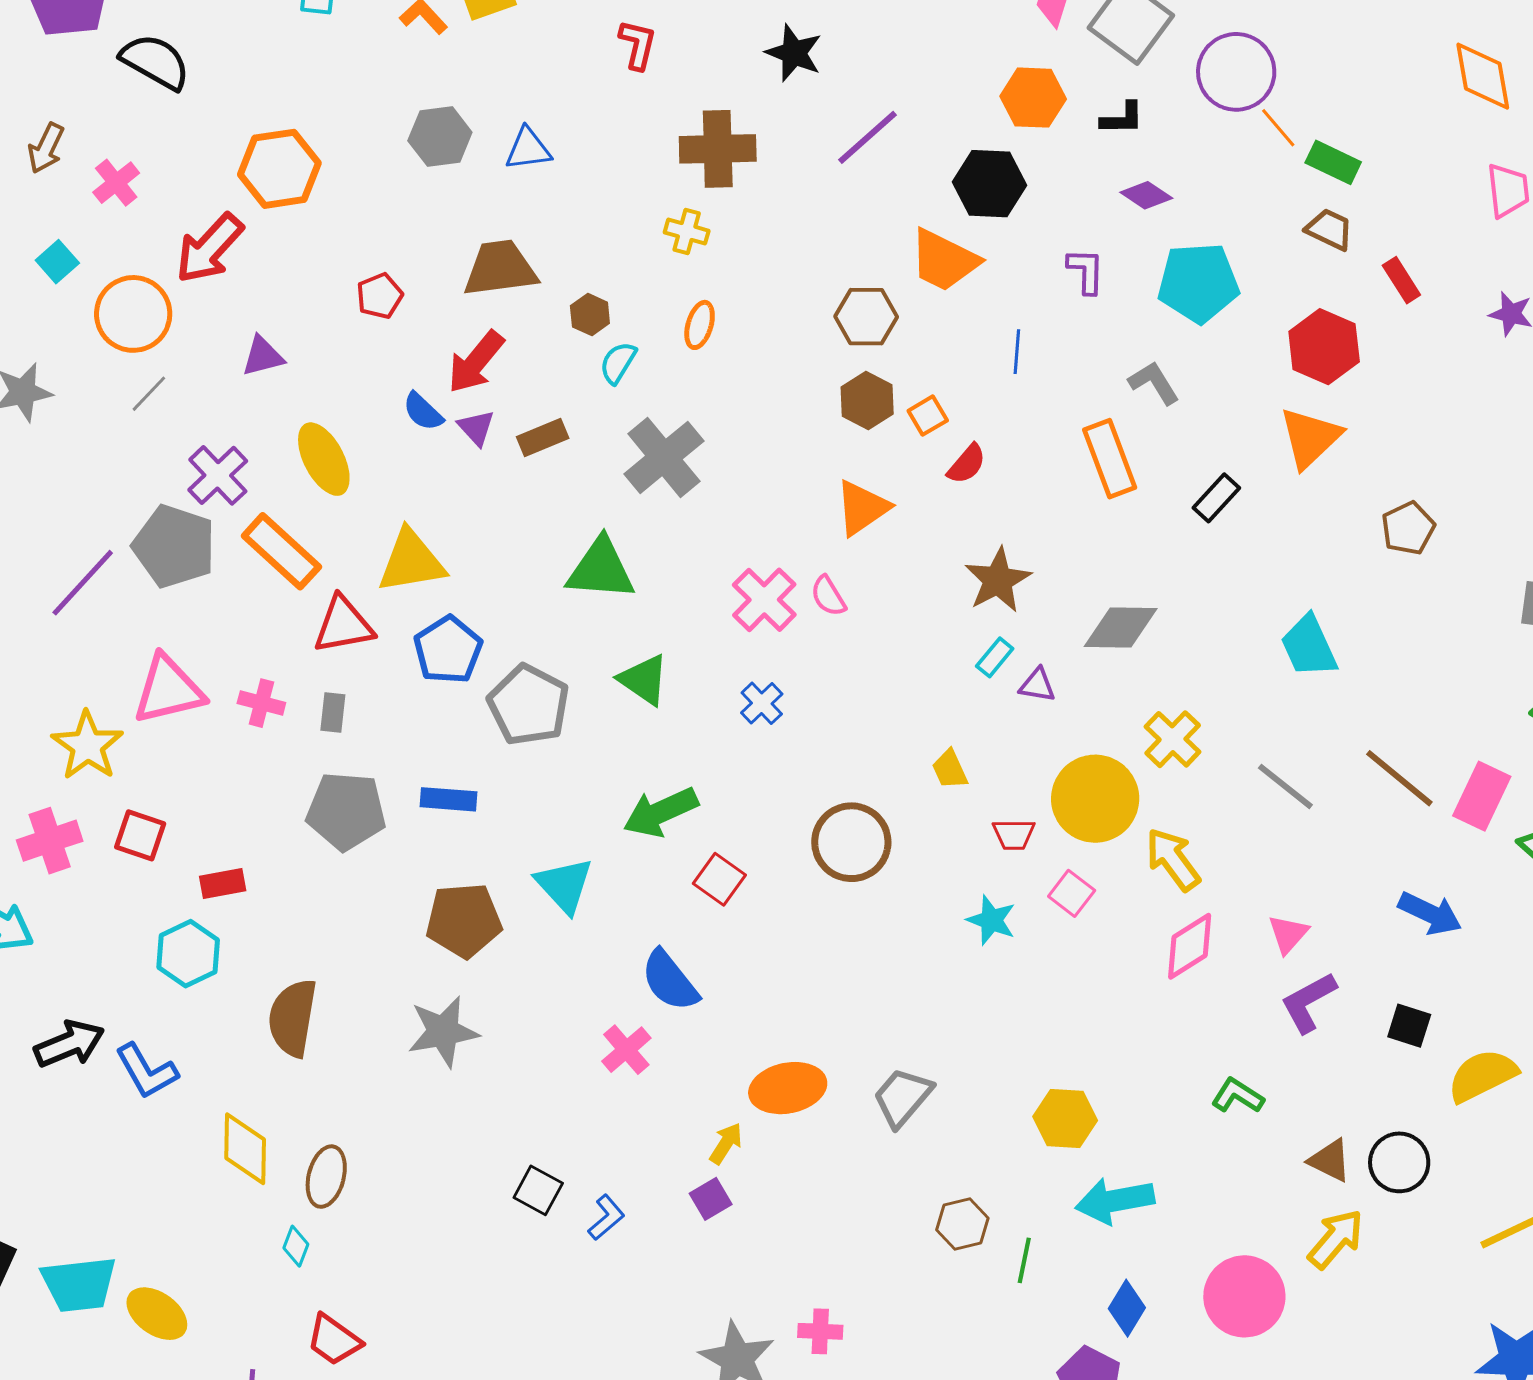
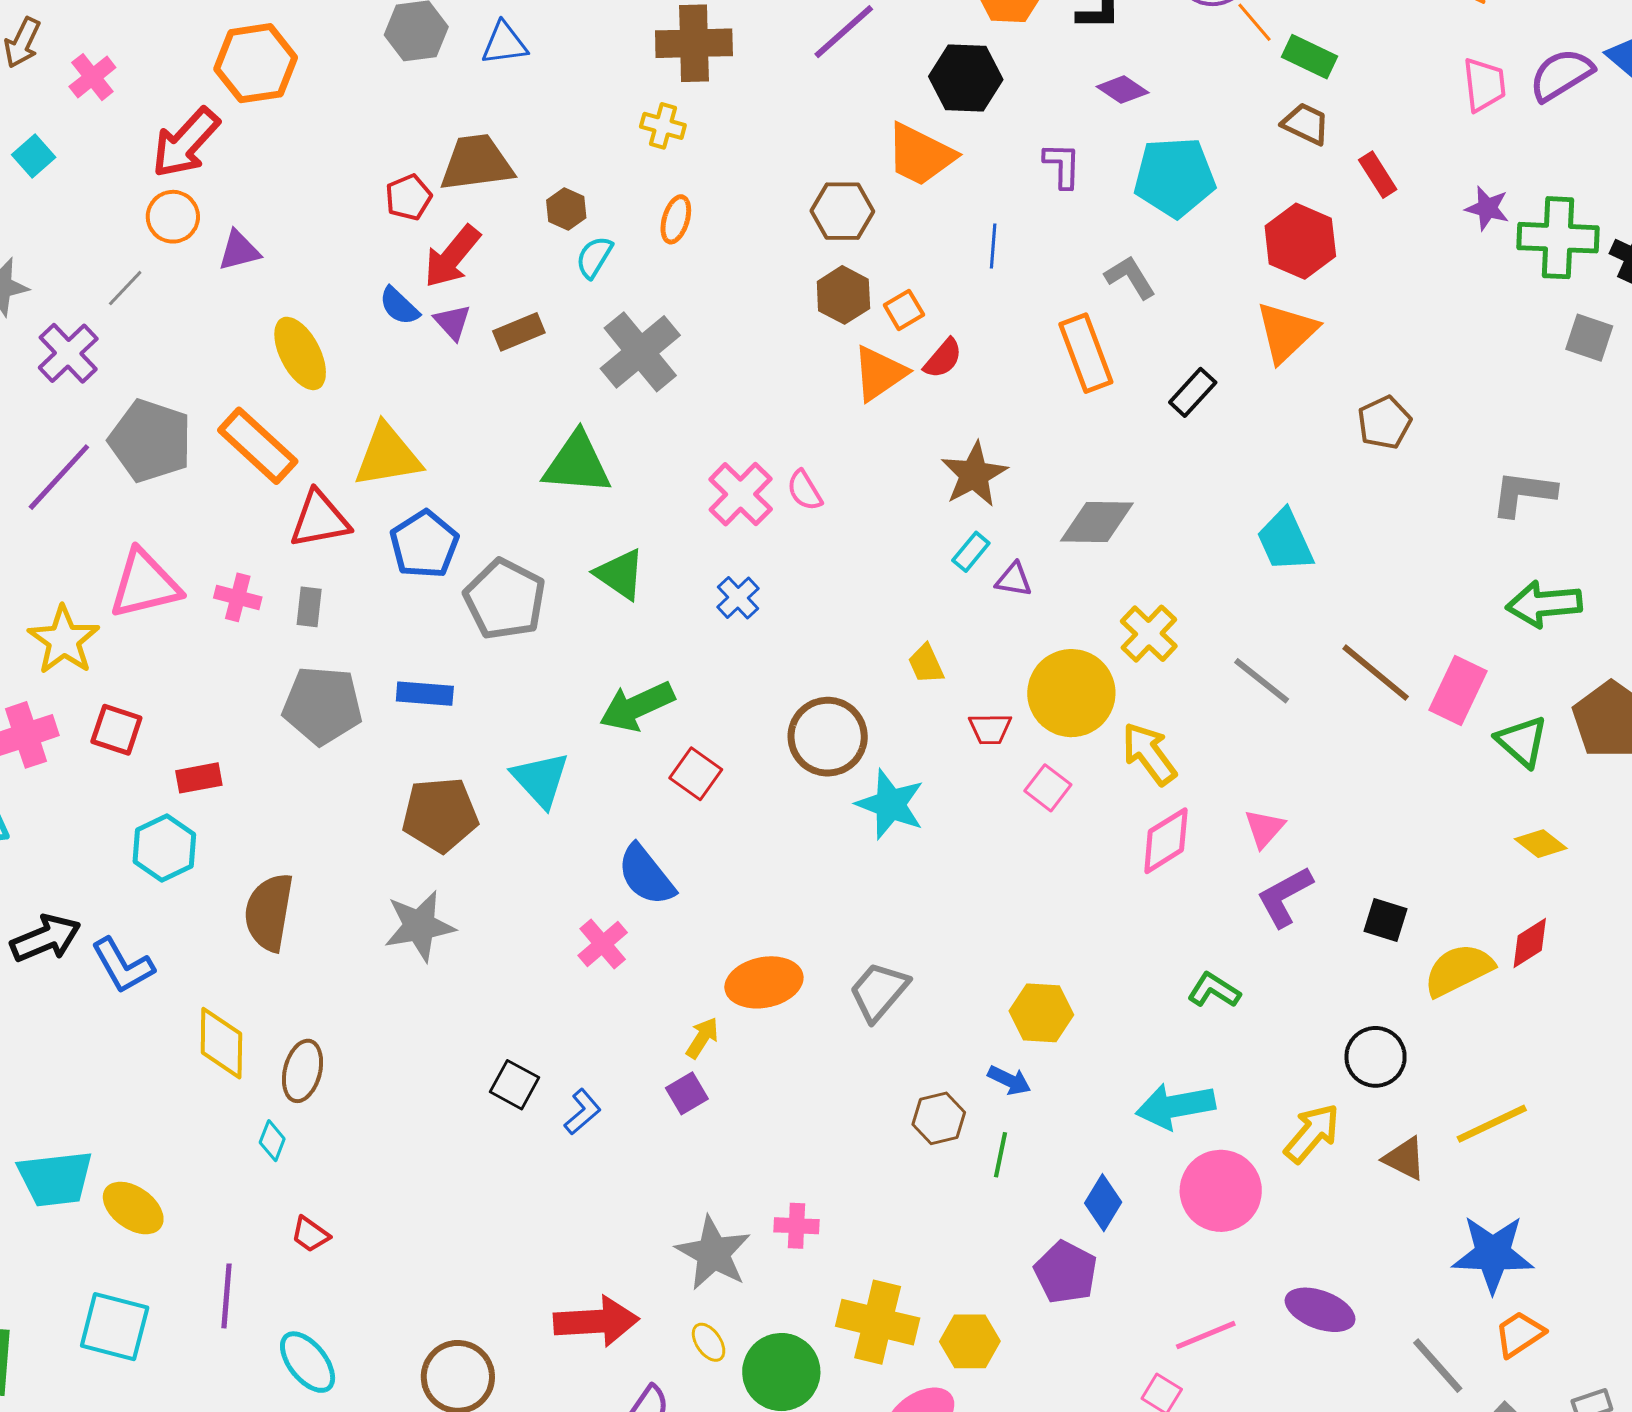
red pentagon: (380, 296) -> (408, 197), moved
orange circle: (133, 314) -> (173, 217), moved, size x0.7
purple cross: (218, 475) -> (68, 353), moved
orange triangle: (862, 508) -> (879, 373), moved
blue arrow: (1430, 913) -> (1009, 1080), moved, size x0.7
cyan star: (991, 920) -> (890, 804), moved, size x1.4
brown triangle: (1330, 1160) -> (1404, 1159), moved
cyan arrow: (1115, 1201) -> (1175, 1106), moved
red trapezoid: (334, 1340) -> (310, 1234), size x0.7

